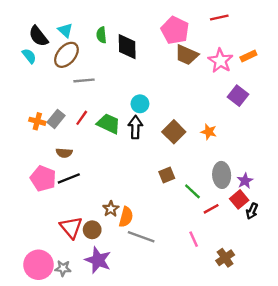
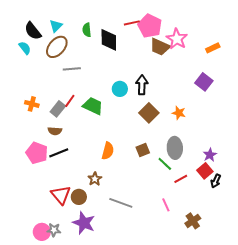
red line: (219, 17) -> (132, 23), moved
cyan triangle: (65, 30) -> (56, 26), turned 32
pink star: (220, 61) -> (177, 39), moved
gray rectangle: (56, 119) -> (58, 109), moved
black arrow: (135, 127) -> (142, 85), moved
gray ellipse: (222, 175) -> (175, 148), moved
orange semicircle: (126, 217) -> (108, 151), moved
pink circle: (38, 265) -> (42, 232), moved, size x0.7

